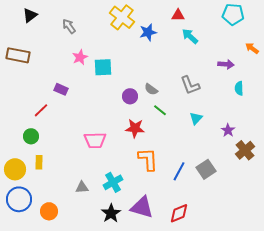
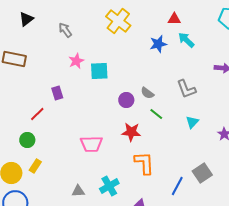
blue star: (148, 32) -> (158, 44), moved
purple rectangle: (61, 89) -> (57, 93), turned 48
yellow rectangle: (39, 162) -> (35, 166), turned 32
blue line: (179, 171) -> (177, 186), moved

